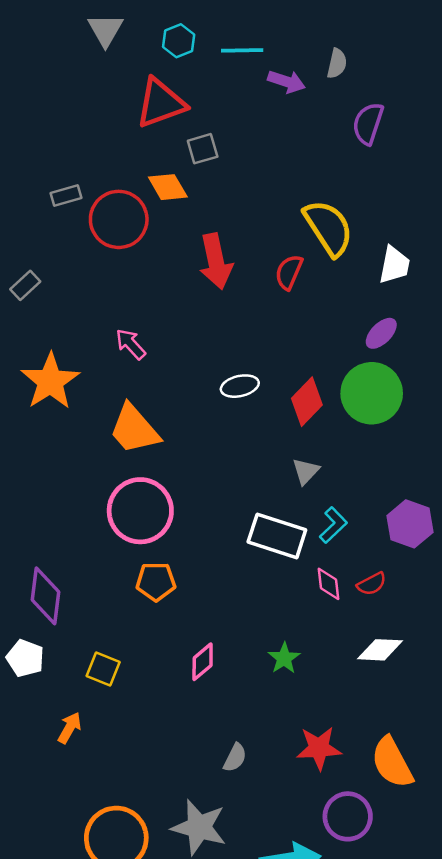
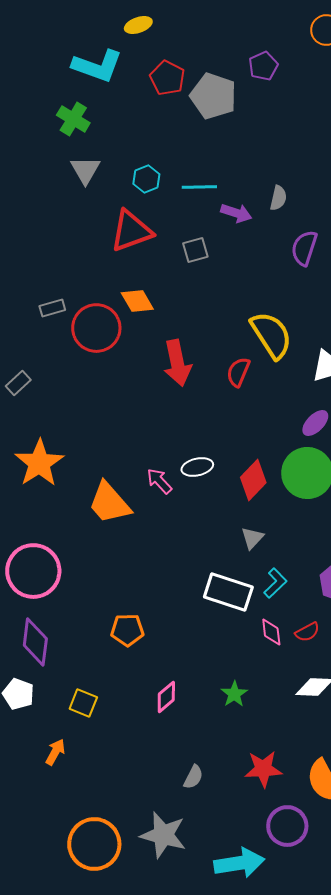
gray square: (203, 149) -> (195, 250), moved
pink arrow: (131, 344) -> (159, 481), moved
pink circle: (140, 511) -> (33, 571), moved

